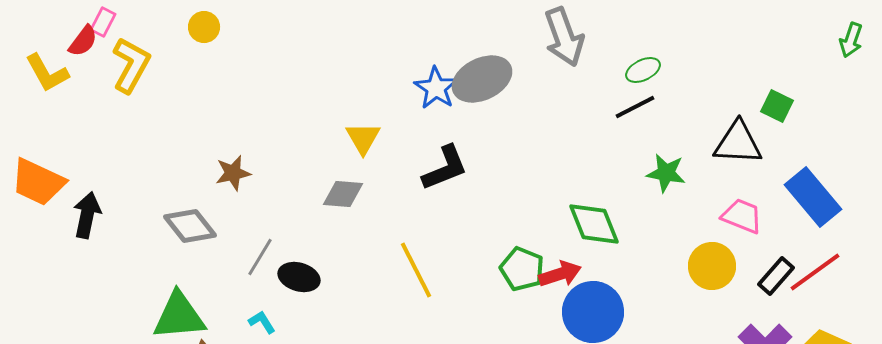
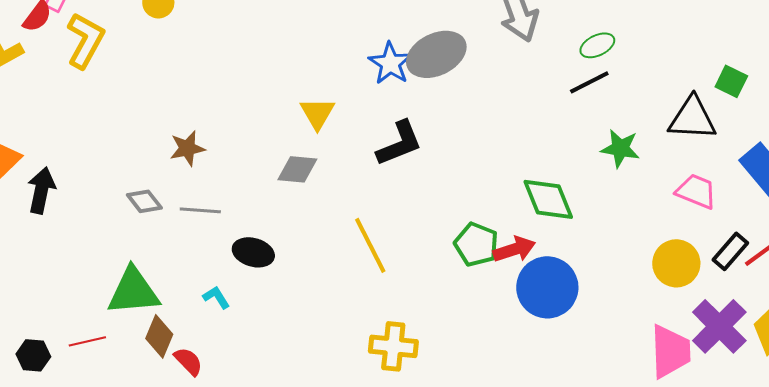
gray diamond: (190, 226) -> (144, 201), size x0.7
gray line: (260, 257) -> (200, 210), moved, turned 63
yellow circle: (712, 266) -> (676, 263), moved

